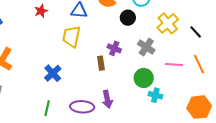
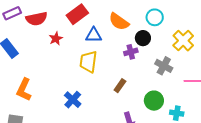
purple cross: (114, 48) -> (131, 52), moved, turned -32
brown rectangle: (101, 63) -> (120, 86), turned 48
green circle: (144, 78) -> (154, 101), moved

